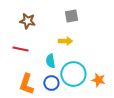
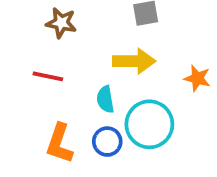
yellow arrow: (65, 41) -> (134, 61), size x1.5
orange star: (98, 80) -> (197, 78), moved

